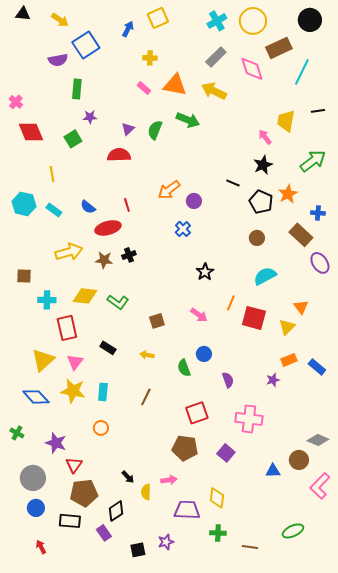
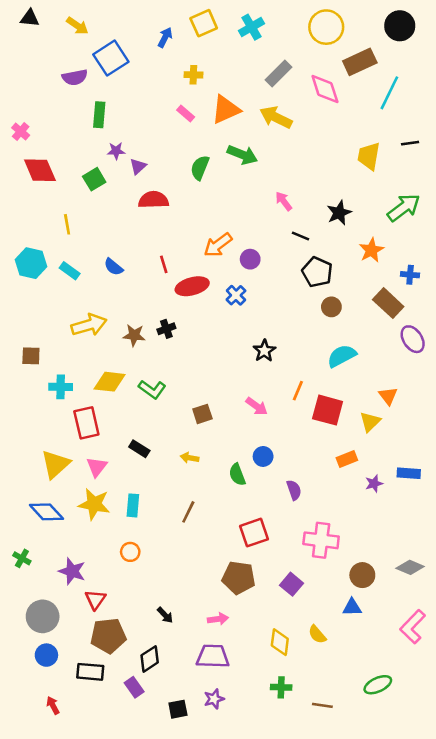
cyan cross: (217, 21) -> (251, 27), moved
orange triangle: (175, 85) -> (226, 110), turned -35
purple triangle: (128, 129) -> (138, 166), moved
pink arrow: (265, 137) -> (284, 201), moved
black pentagon: (261, 202) -> (317, 272), moved
red ellipse: (108, 228) -> (192, 286), moved
orange rectangle: (289, 360) -> (347, 459), moved
blue rectangle: (317, 367) -> (409, 473), turned -36
purple star: (273, 380) -> (374, 484), moved
brown circle: (299, 460) -> (362, 575), moved
yellow semicircle: (146, 492) -> (317, 634), moved, turned -42
purple trapezoid: (187, 510) -> (213, 656), moved

